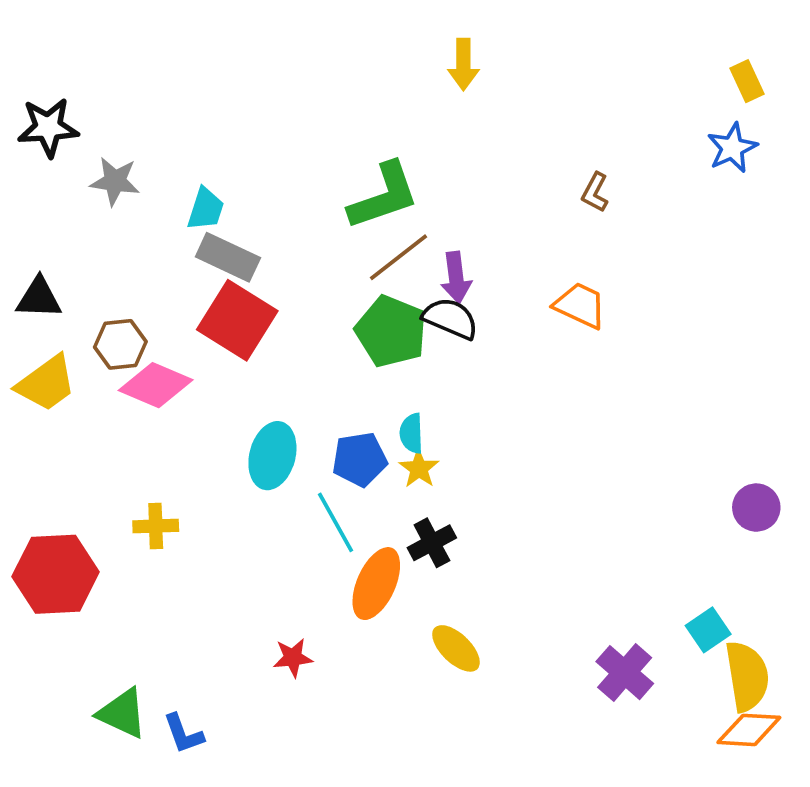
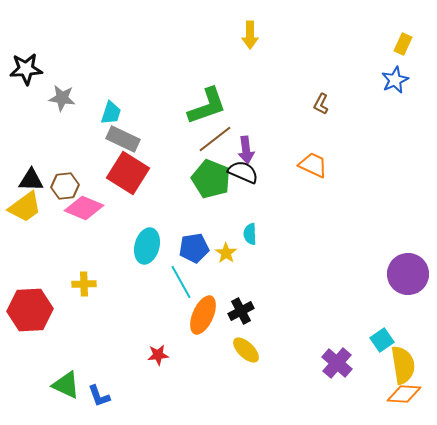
yellow rectangle: (747, 81) -> (403, 44), turned 50
black triangle: (39, 298) -> (31, 180), moved
cyan semicircle: (411, 433) -> (250, 234), moved
purple circle: (756, 508) -> (408, 274), size x1.6
black cross: (432, 543) -> (241, 311), moved

